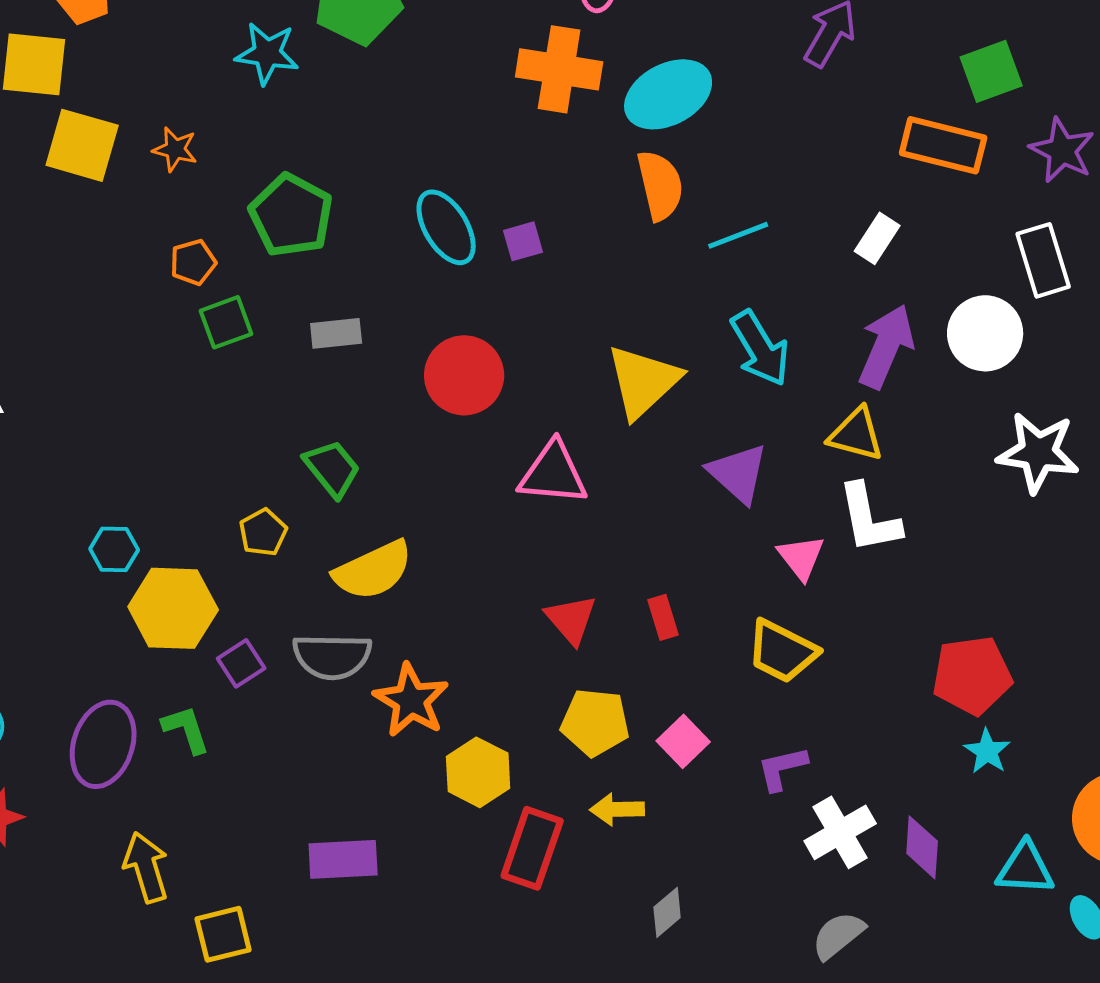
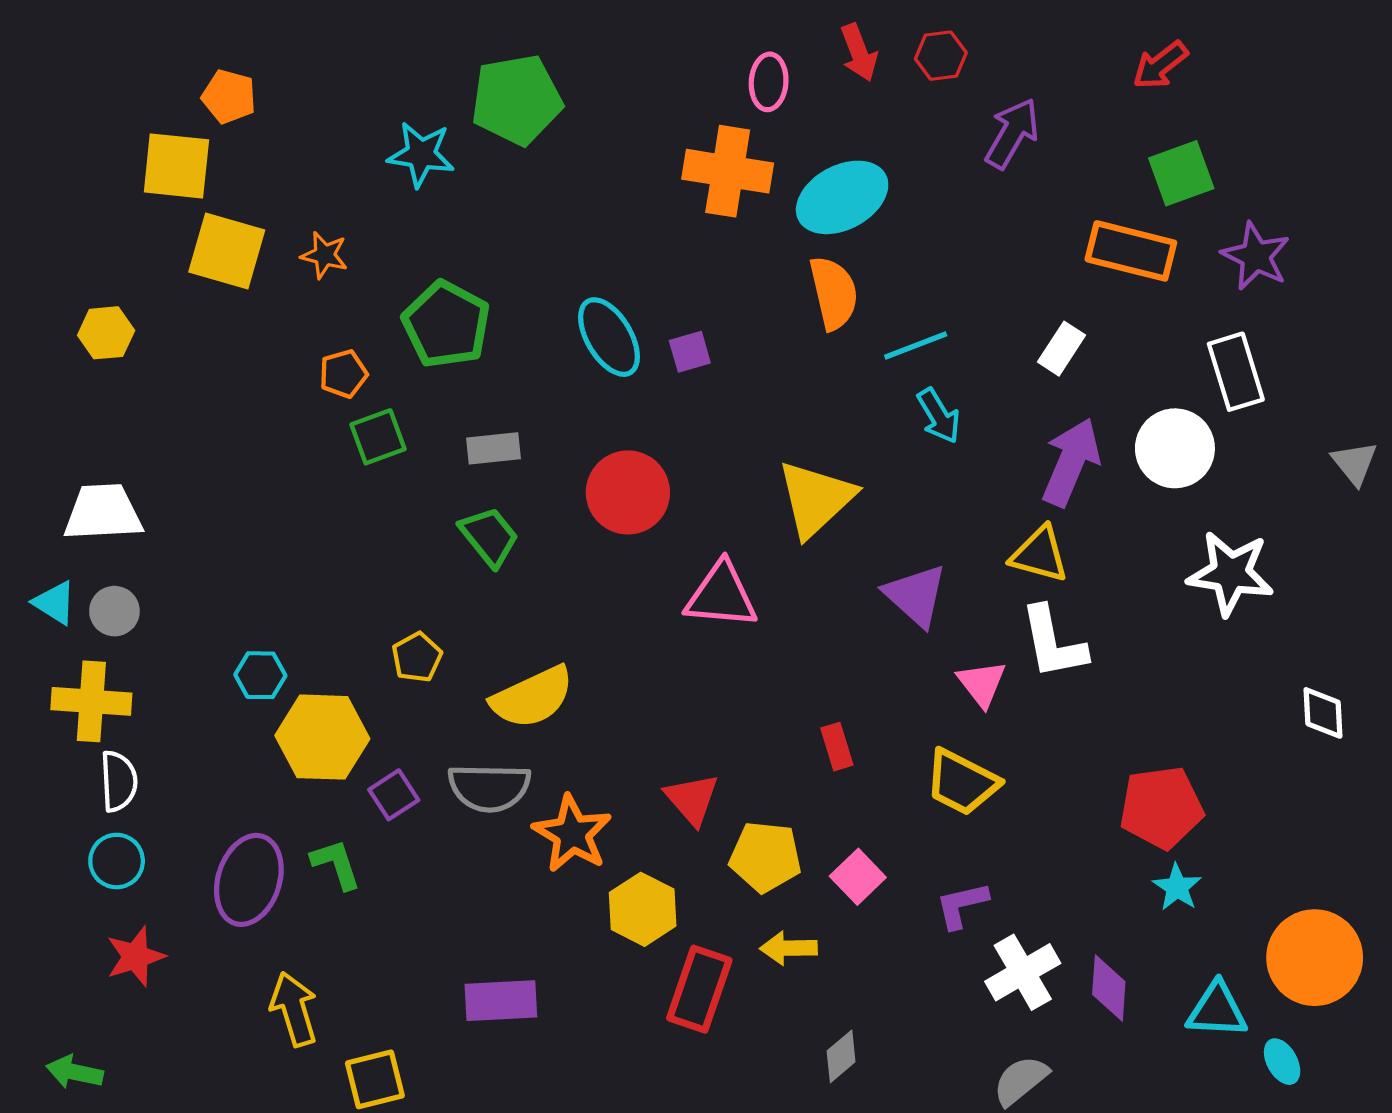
cyan arrow: (760, 348) -> (939, 416), moved, size x0.7
green trapezoid: (332, 468) -> (489, 537), moved
red triangle: (571, 619) -> (692, 799), moved

